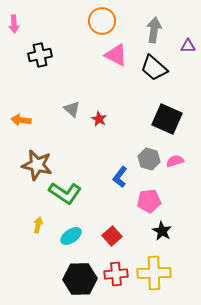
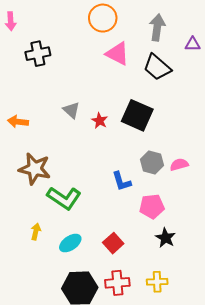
black square: (167, 119) -> (137, 115), moved
blue L-shape: (120, 177) -> (122, 181), turned -55
yellow cross: (154, 273) -> (157, 282), size x0.6

